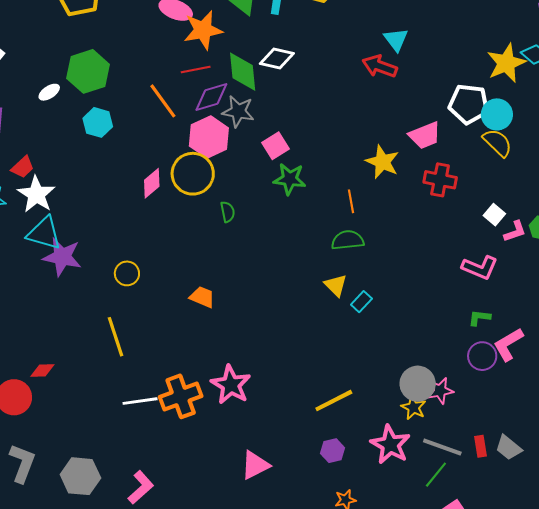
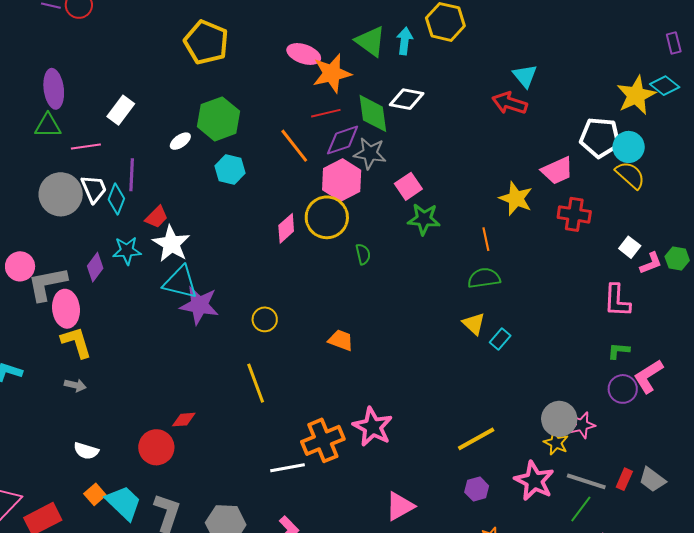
pink L-shape: (480, 268) -> (617, 301), turned 72
white line: (140, 401) -> (288, 468), moved
red rectangle: (480, 446) -> (624, 479), turned 35

